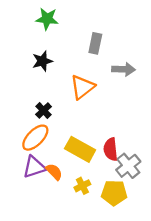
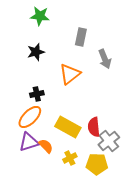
gray arrow: (124, 69) -> (105, 59), turned 66
black cross: (44, 110) -> (37, 94), turned 32

